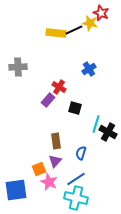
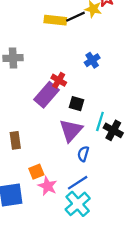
purple rectangle: (48, 100) -> (46, 95), size x1.6
brown rectangle: (56, 141) -> (15, 140), moved
purple triangle: (55, 161) -> (71, 130), moved, size x1.6
cyan cross: (76, 198) -> (78, 204), turned 35

